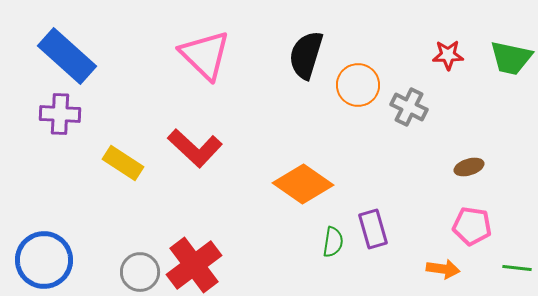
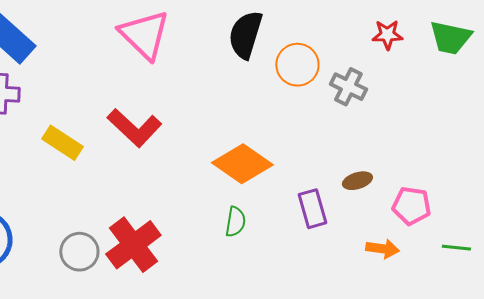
brown ellipse: (469, 167) -> (357, 181), moved
green semicircle: (333, 242) -> (235, 222), moved

